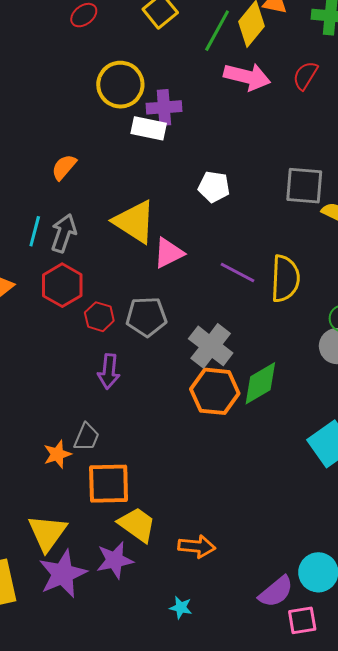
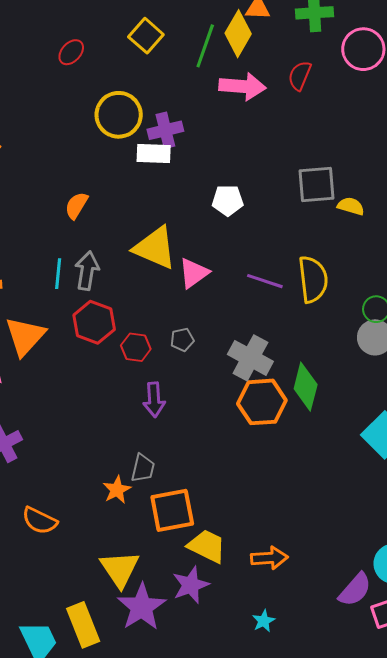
gray pentagon: (146, 317) -> (182, 340), size x0.6
green diamond: (260, 383) -> (306, 387), turned -36
cyan star: (181, 608) -> (264, 621), turned -30

